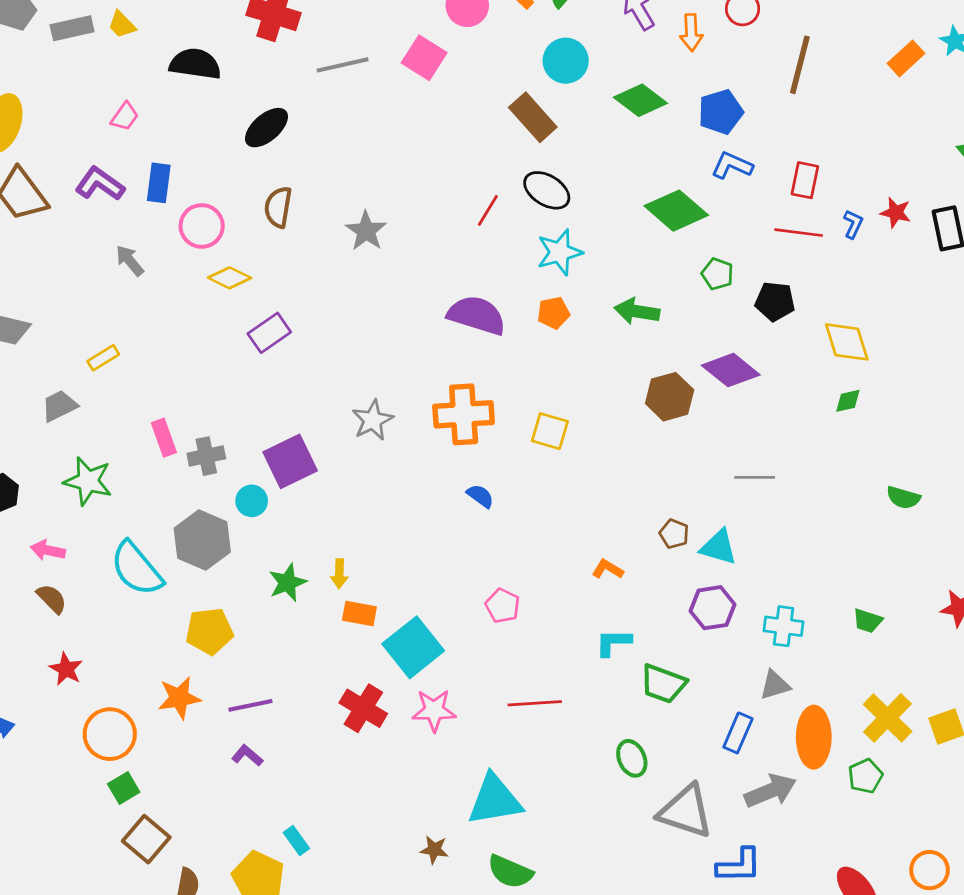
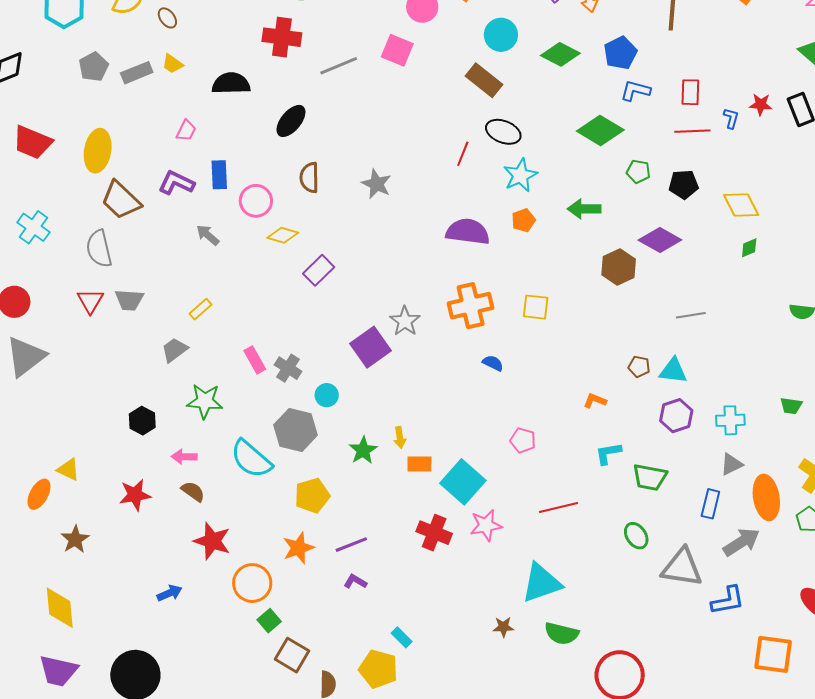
gray cross: (206, 456) -> (288, 368), turned -36
purple square: (290, 461) -> (371, 347), moved
red star: (66, 669) -> (212, 541), size x1.5

